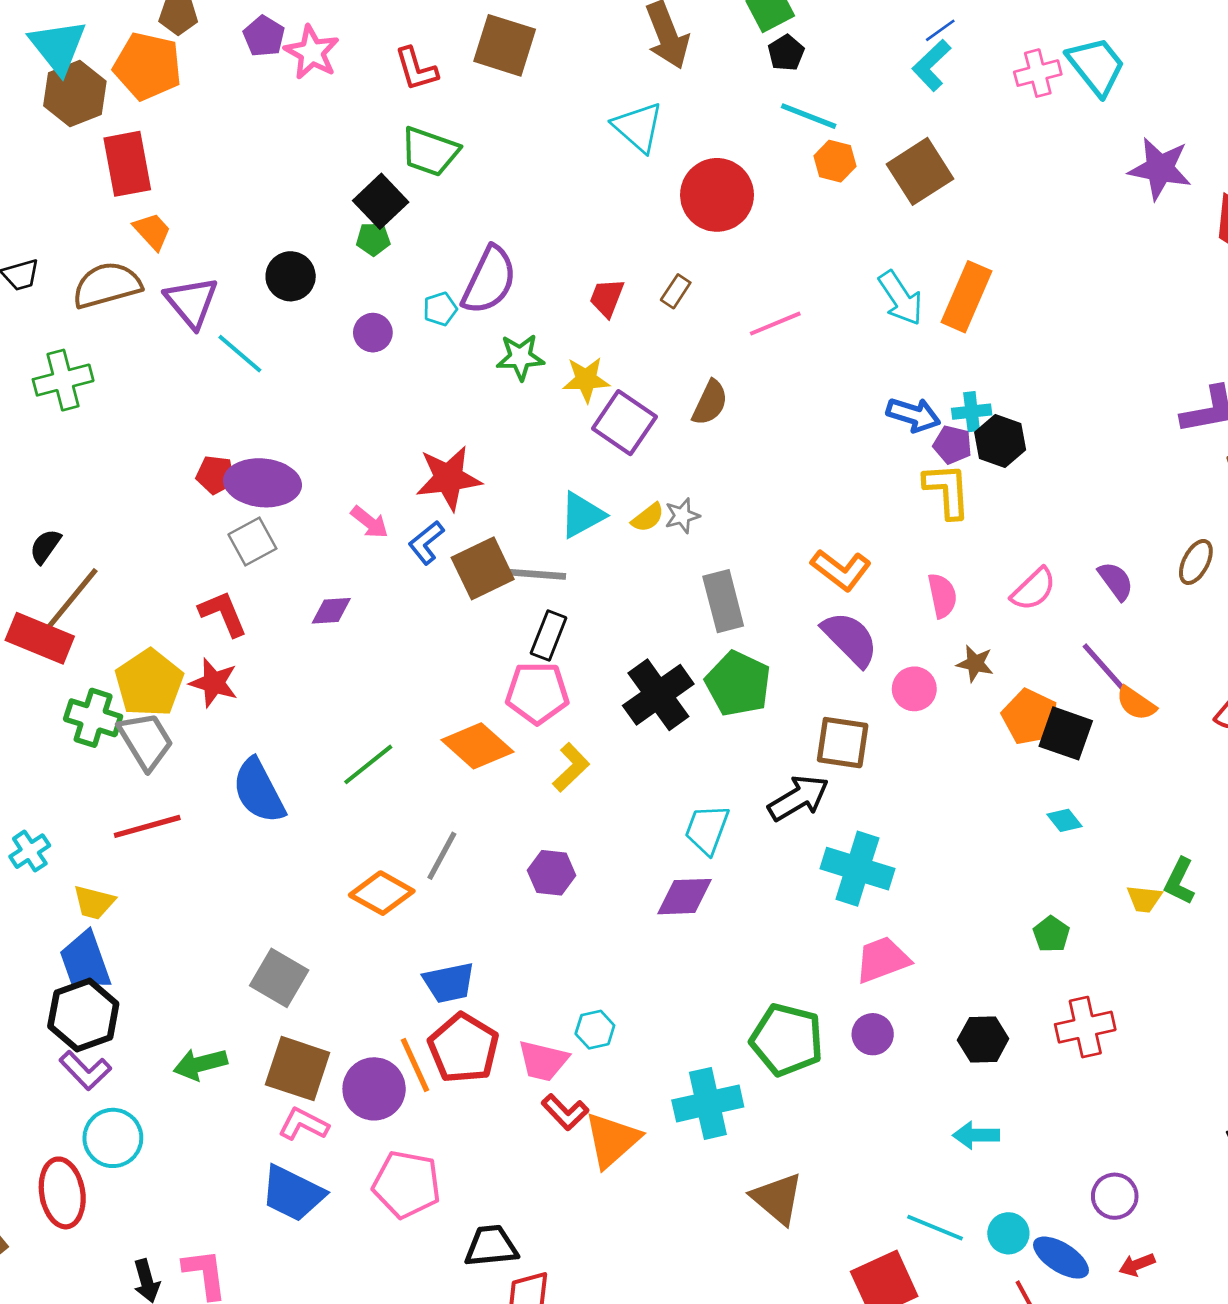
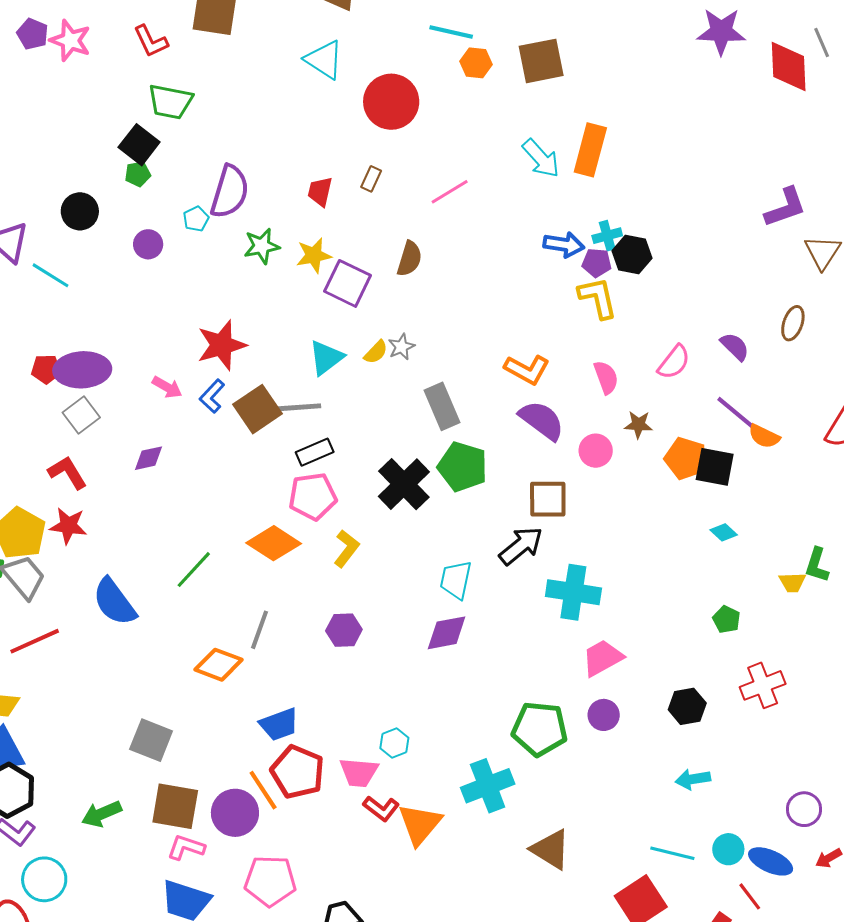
brown square: (920, 171) -> (541, 61), turned 30
black rectangle: (549, 636) -> (315, 452), turned 54

